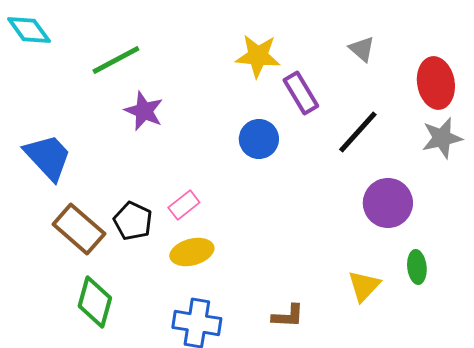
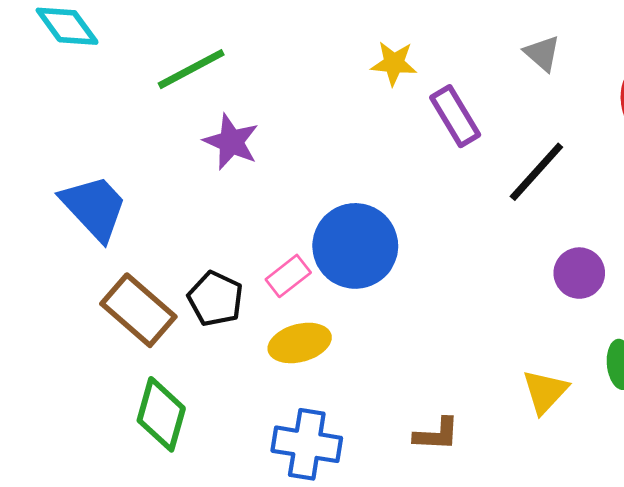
yellow star: (258, 56) -> (394, 63), size x0.7
blue circle: (259, 139) -> (355, 246), moved, size x1.5
purple circle: (388, 203) -> (579, 273), size x0.7

